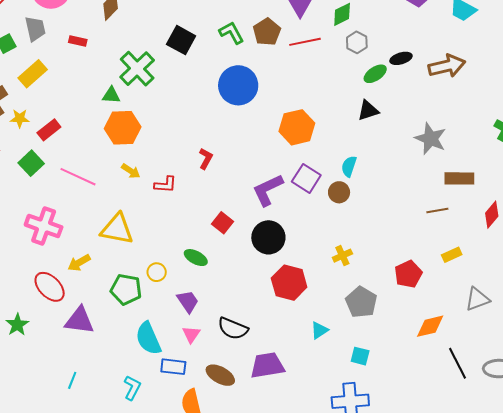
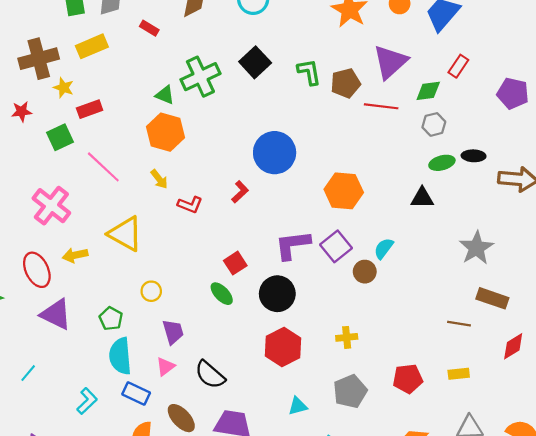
blue circle: (238, 85) -> (275, 153), moved
green ellipse: (196, 258) -> (222, 294), moved
green pentagon: (126, 289) -> (111, 319), moved, size x0.7

